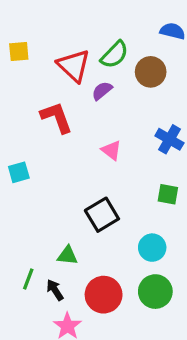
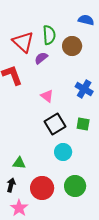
green semicircle: (115, 55) -> (49, 35), turned -48
black square: (102, 215) -> (55, 124), moved
cyan circle: (152, 248) -> (63, 152), moved
black arrow: (55, 290) -> (11, 185), turned 48

